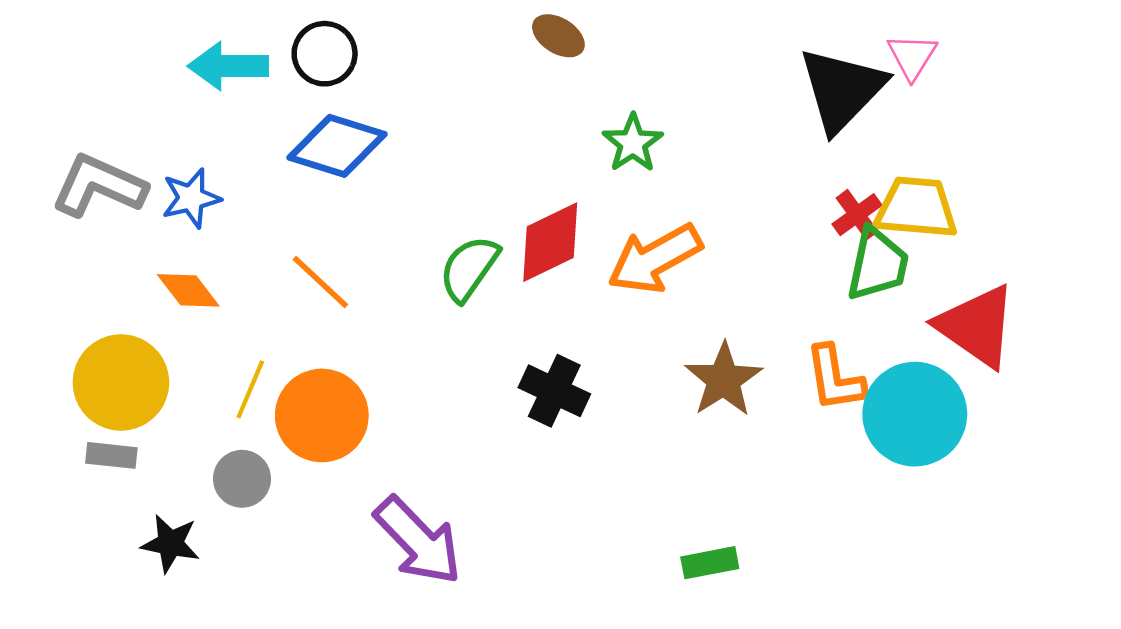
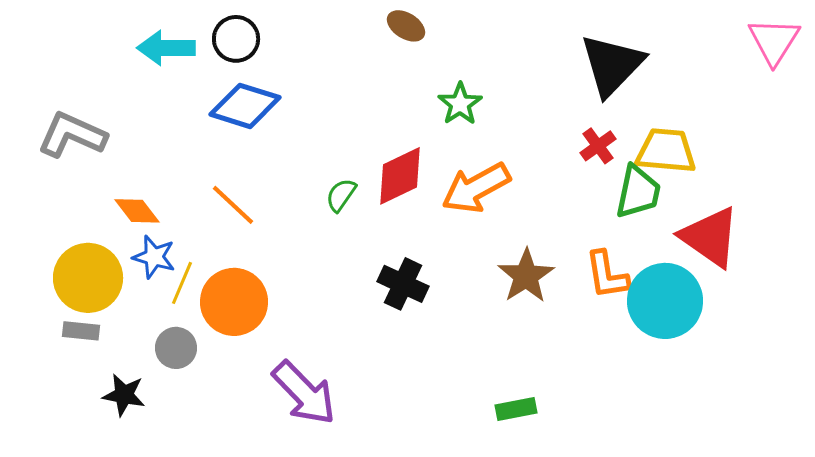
pink triangle: (912, 56) -> (774, 41), moved, size x1.4
blue star: (191, 198) -> (154, 257), moved, turned 30
red cross: (857, 215) -> (598, 146), moved
green semicircle: (469, 268) -> (341, 195), size x0.7

